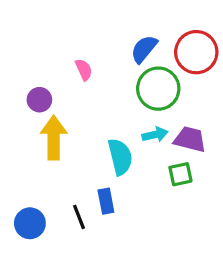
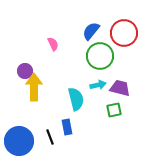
purple circle: (39, 100) -> (25, 71), moved
blue circle: (30, 223) -> (19, 141), size x1.5

